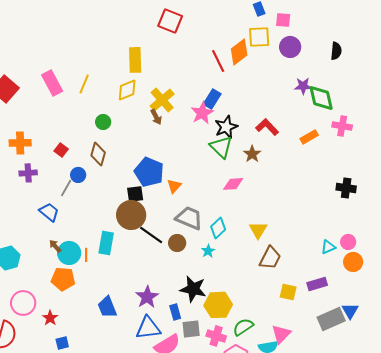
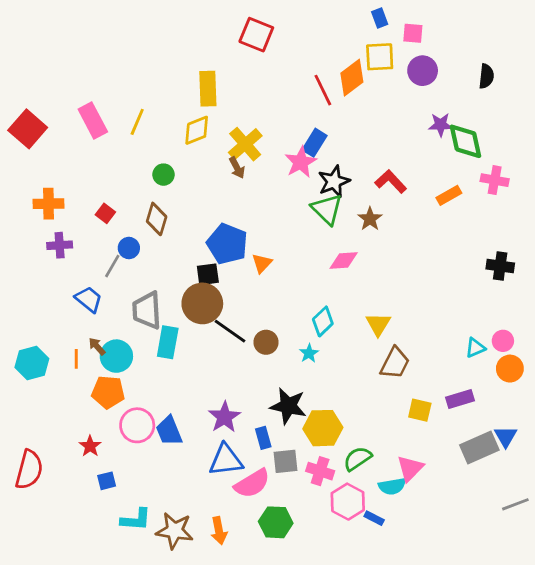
gray trapezoid: (189, 218) -> (147, 310), moved, turned -116
orange line: (86, 255) -> (76, 359), moved
pink circle: (23, 303) -> (137, 425), moved

